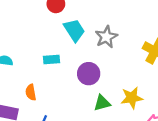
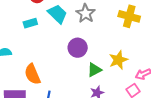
cyan rectangle: (52, 59) -> (30, 23), moved
orange semicircle: (31, 92) -> (32, 74), size x1.5

